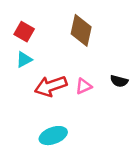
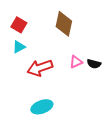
pink triangle: (84, 86) -> (76, 62), moved

